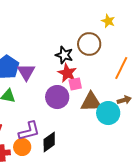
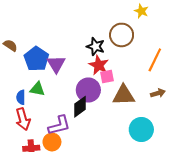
cyan circle: (108, 113) -> (141, 130), moved
black diamond: (49, 142) -> (80, 107), moved

